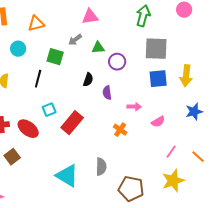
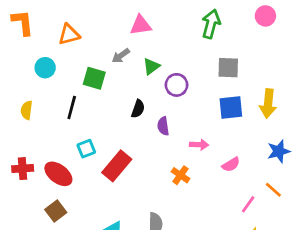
green triangle: (98, 48) -> (151, 66), turned -32
gray square: (156, 49) -> (228, 68), size x0.7
brown square: (12, 157) -> (56, 211), moved
orange line: (198, 157) -> (273, 190), moved

